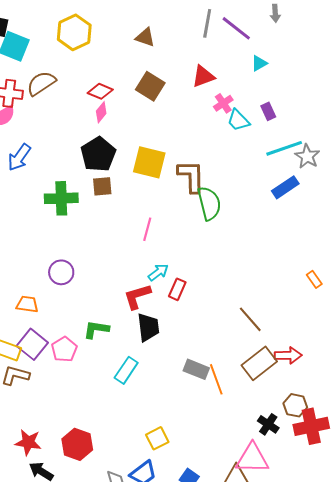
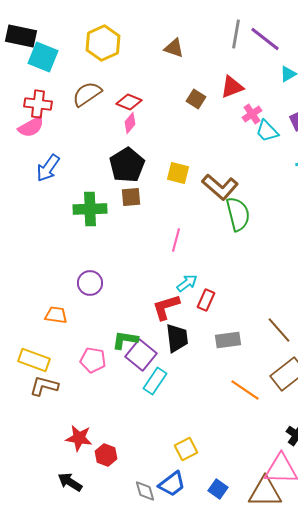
brown semicircle: (41, 83) -> (87, 94), moved
brown square: (150, 86) -> (196, 99), moved, size x0.7
yellow square: (149, 162) -> (178, 173), size x0.7
brown L-shape: (191, 176) -> (220, 187), turned 132
purple square: (32, 344) -> (141, 355), moved
pink pentagon: (64, 349) -> (93, 360), turned -30
gray rectangle: (196, 369) -> (228, 340), moved, turned -30
orange line: (216, 379) -> (245, 390), turned -36
red star: (28, 442) -> (79, 438), moved
red hexagon: (77, 444) -> (106, 455), size x0.7

